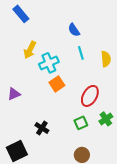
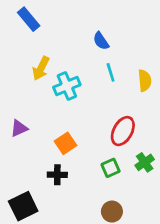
orange square: (57, 84) -> (66, 143), moved
black cross: (42, 128) -> (57, 175), turned -32

